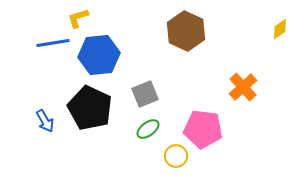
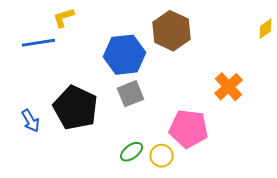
blue hexagon: (99, 55) -> (124, 55), moved
green ellipse: (148, 129) -> (132, 152), moved

